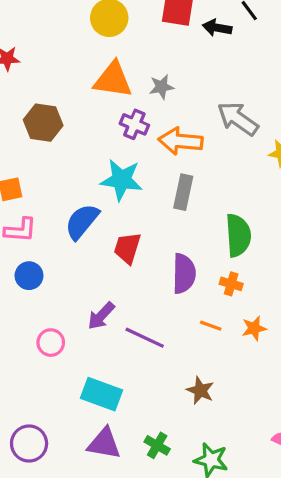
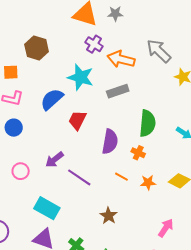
gray star: (161, 87) -> (115, 14), moved
brown hexagon: (43, 123) -> (37, 48), moved
gray rectangle: (183, 192) -> (118, 91), turned 50

